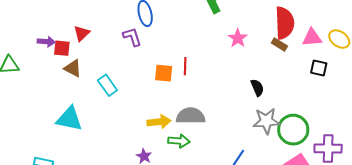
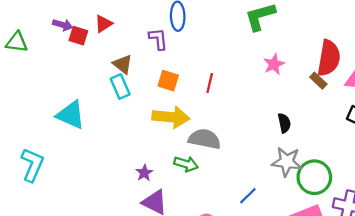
brown triangle: (73, 68) -> (123, 64), moved
orange square: (164, 73) -> (168, 81), moved
yellow arrow: (159, 122) -> (171, 117), moved, size x1.4

